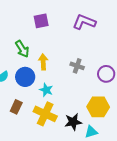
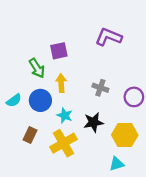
purple square: (41, 21) -> (59, 51), moved
yellow cross: (45, 114) -> (63, 143), turned 35
black star: (73, 122) -> (94, 122), moved

